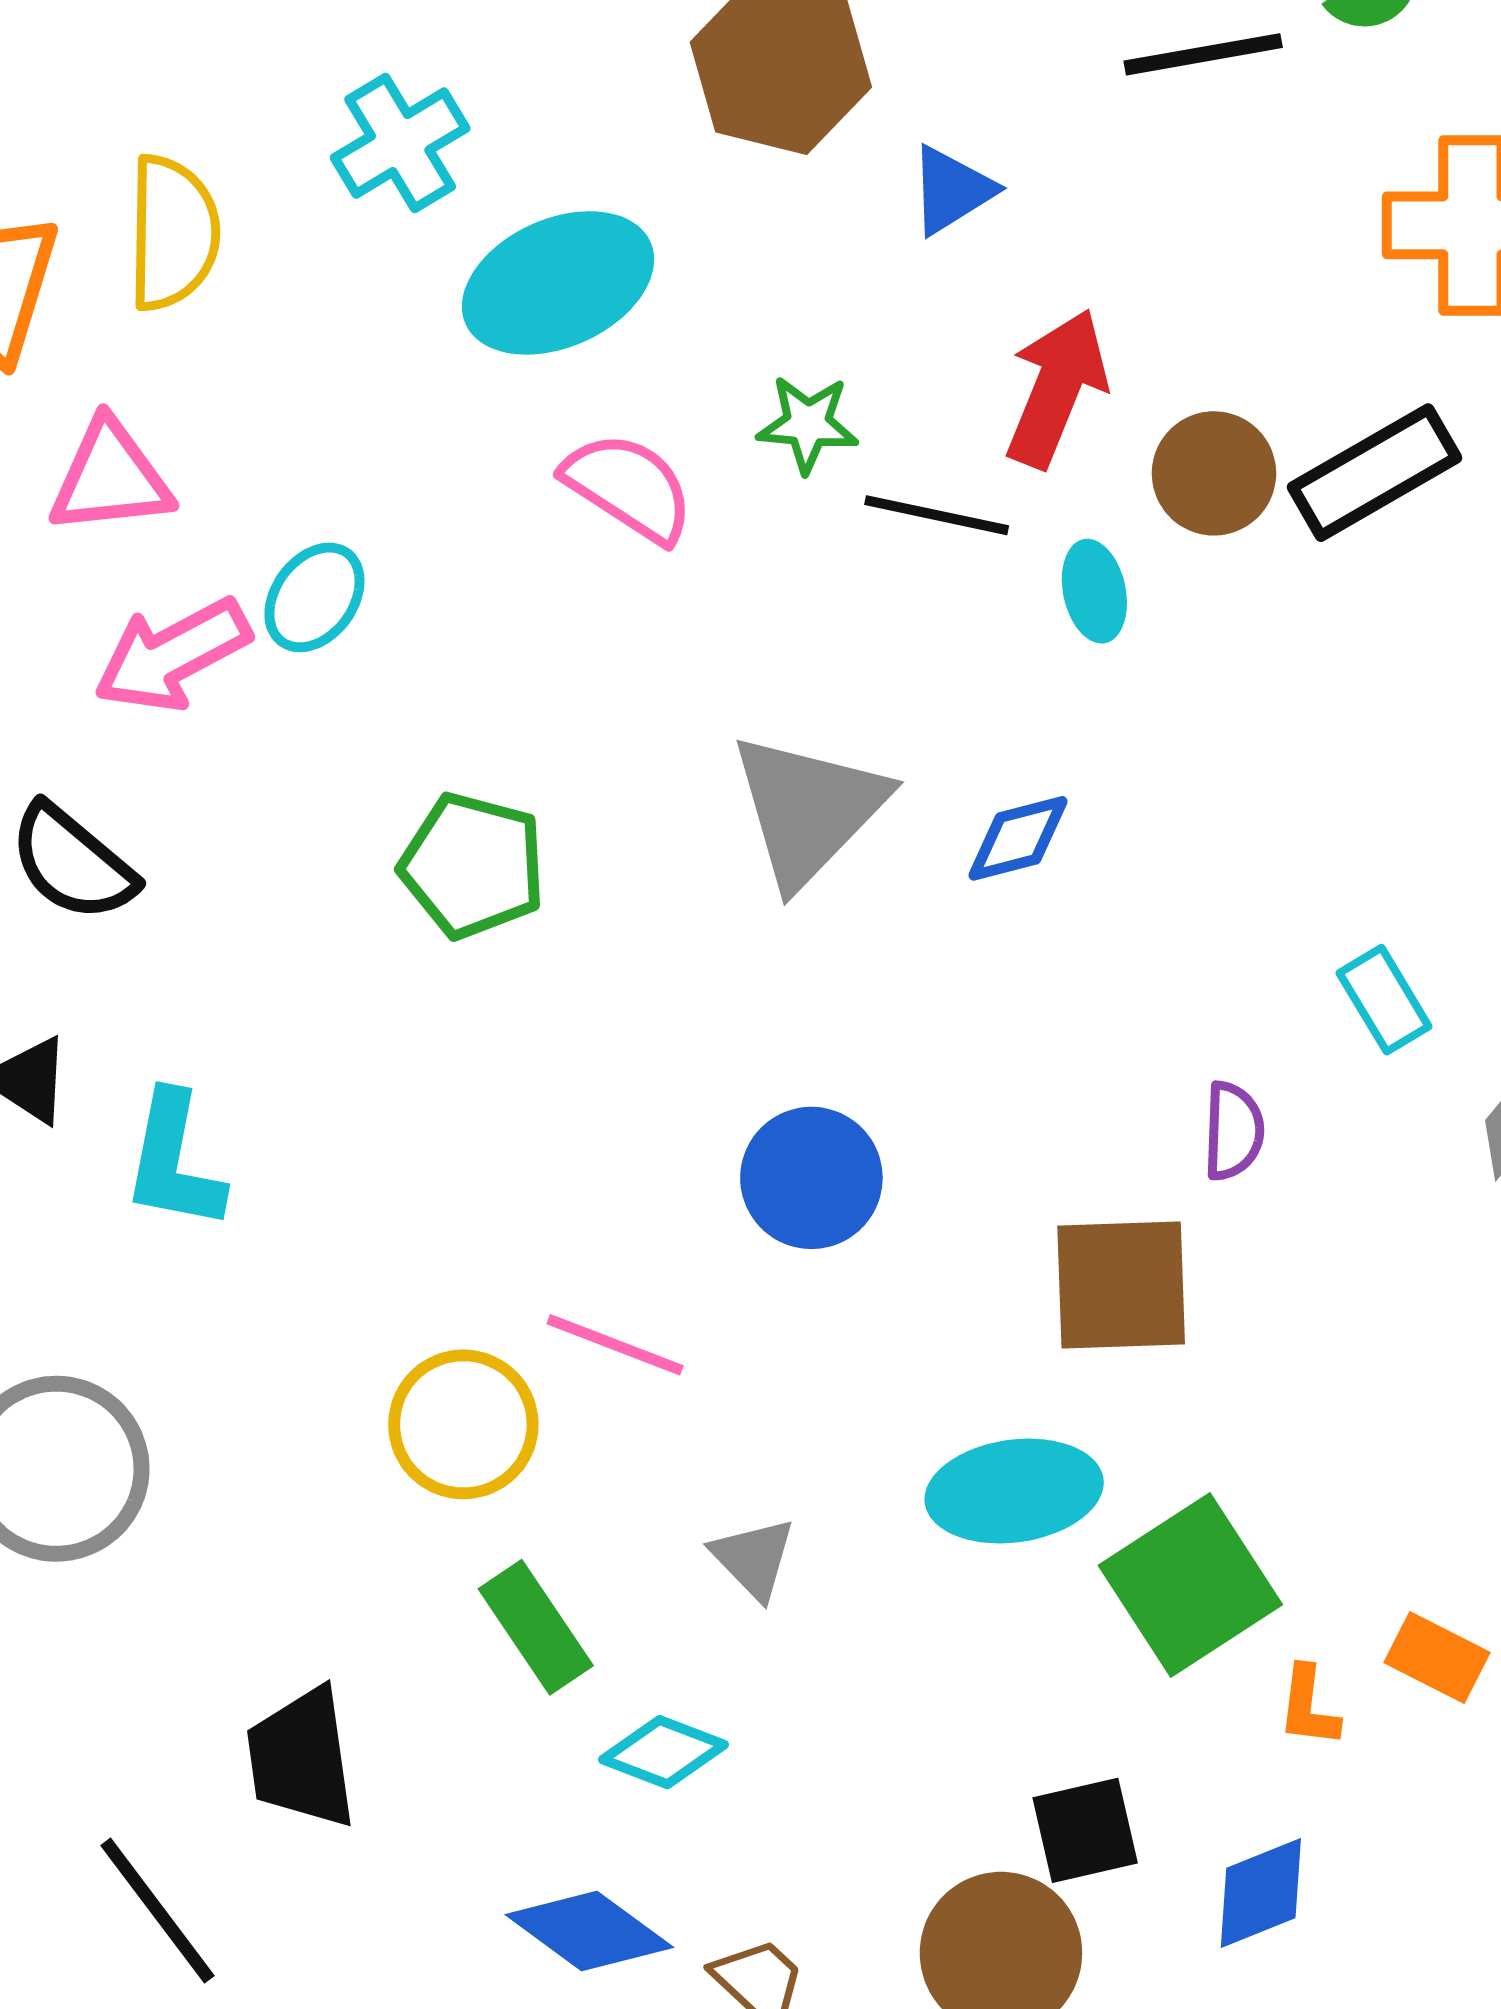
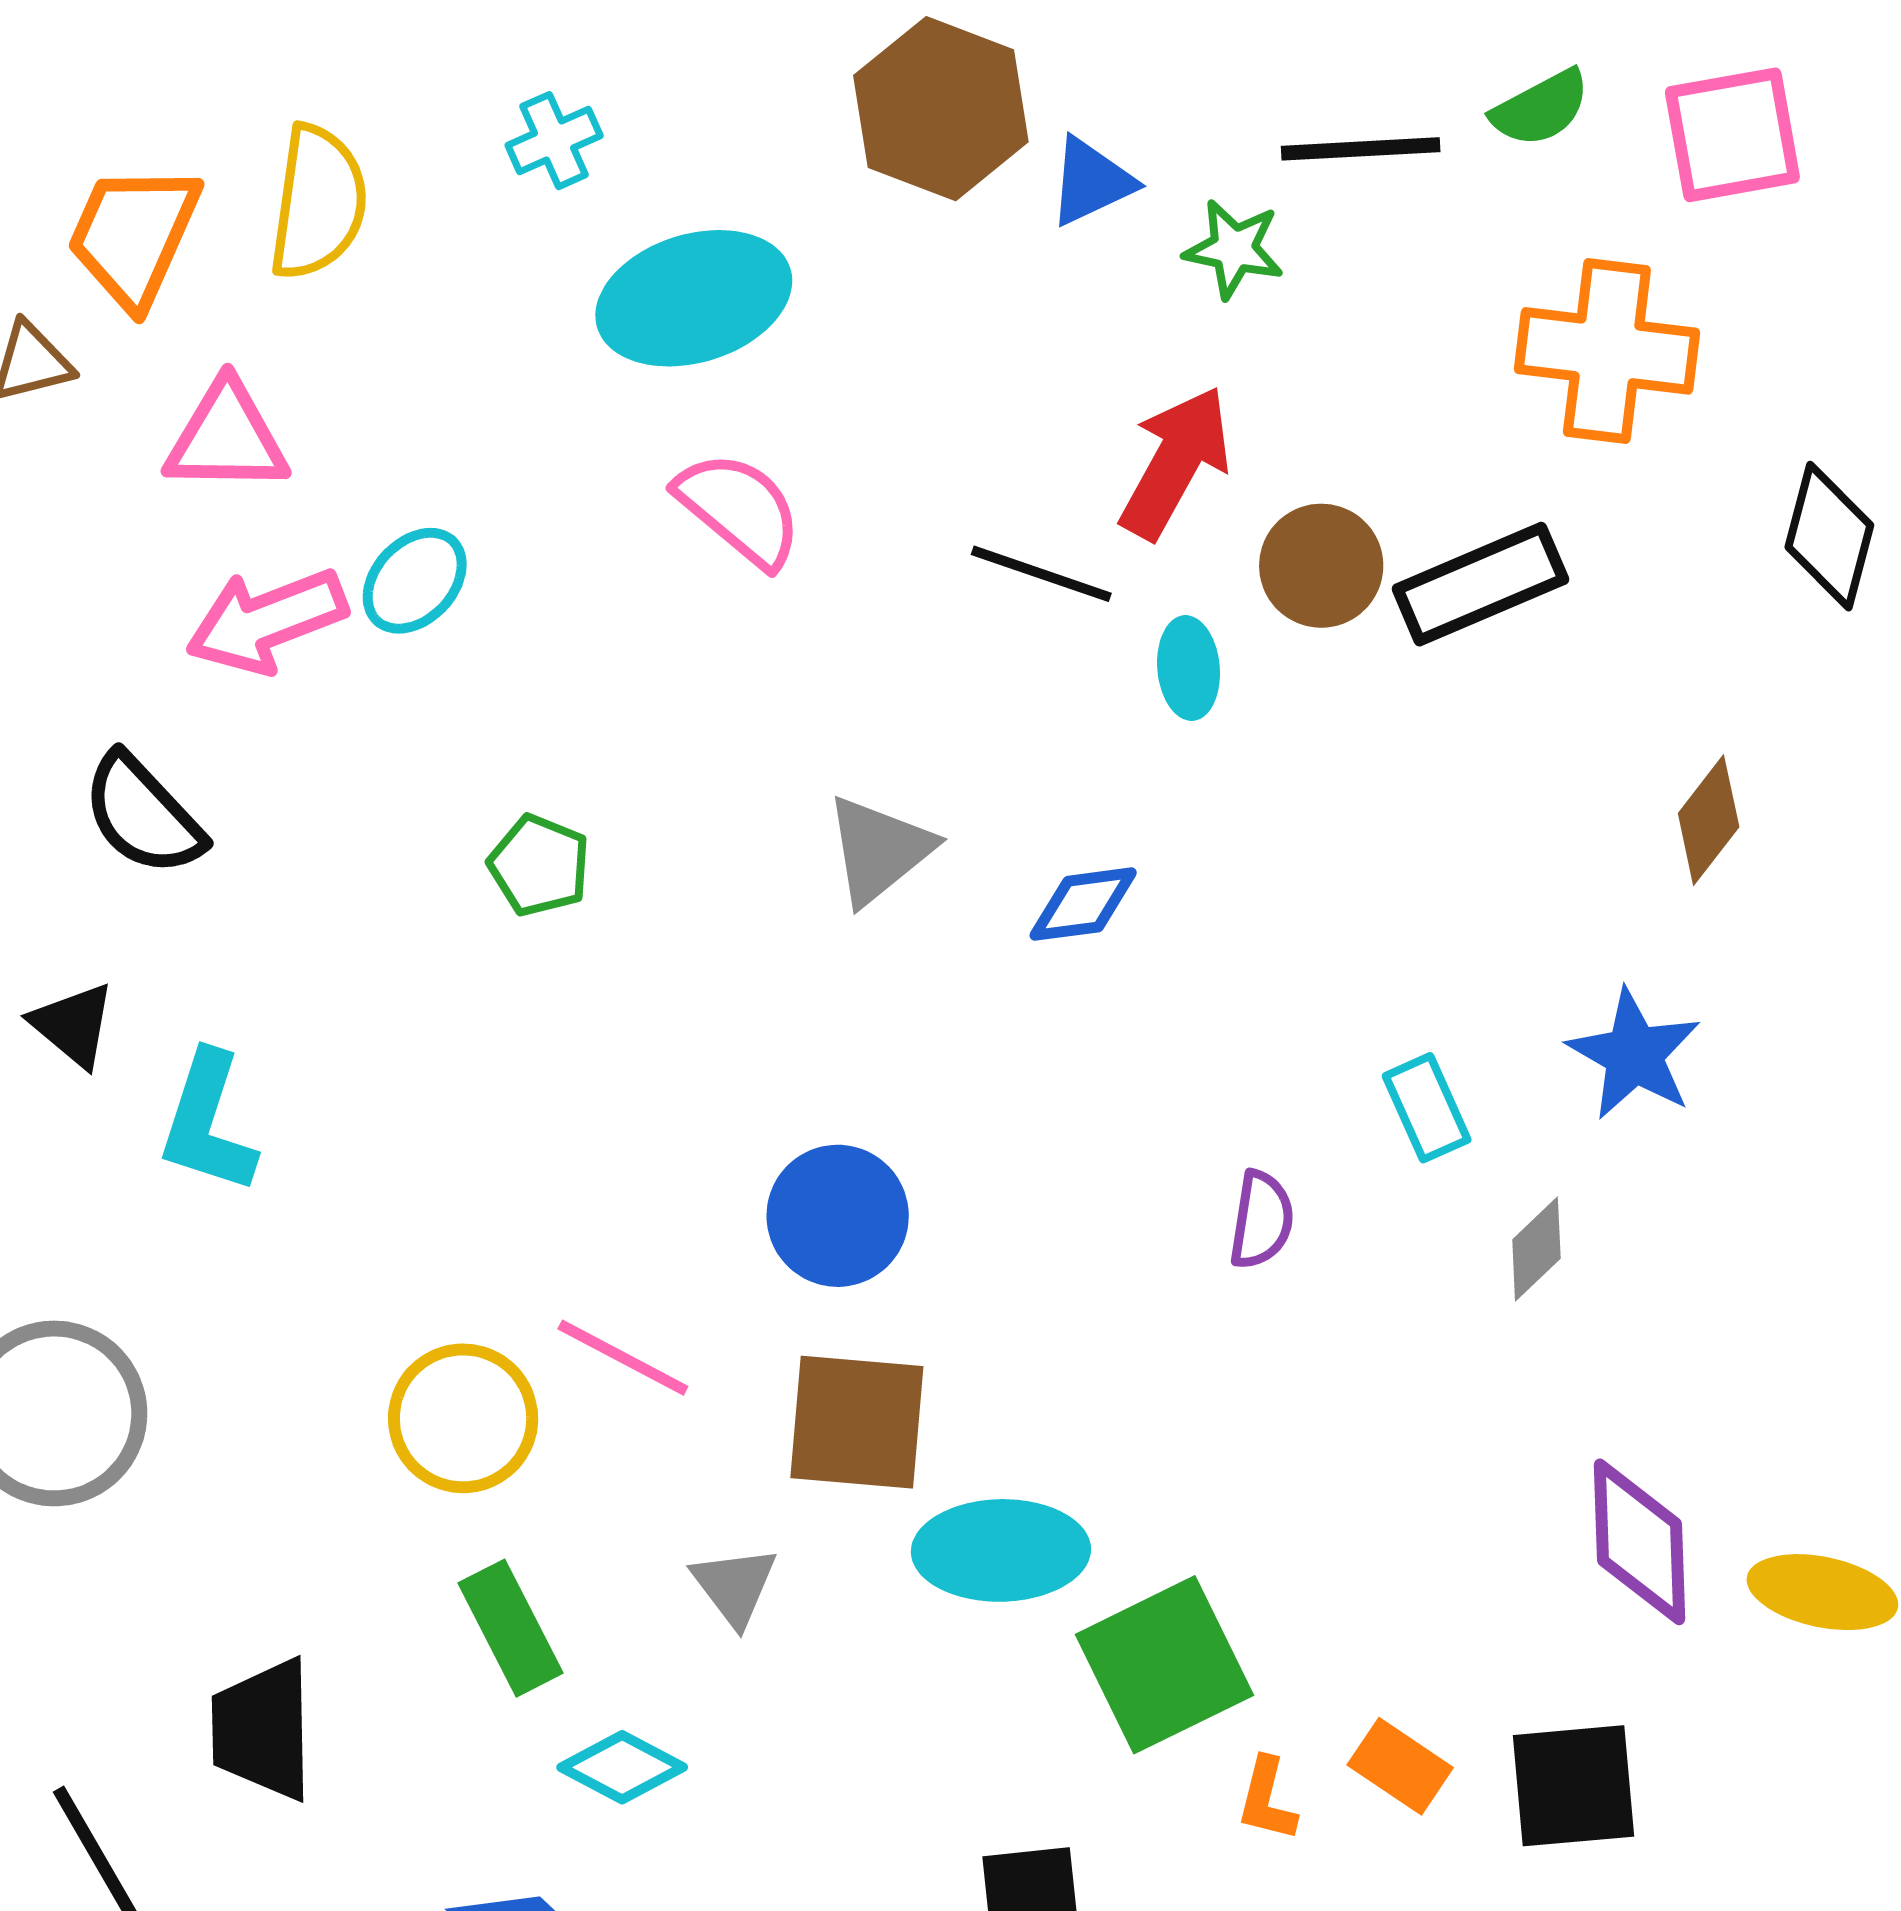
cyan cross: (400, 143) -> (554, 141), size x0.7
blue triangle: (951, 190) -> (1091, 182), moved
green star: (808, 424) -> (1234, 249), moved
gray triangle: (808, 809) -> (879, 850), size x0.7
green pentagon: (473, 865) -> (539, 865), size x0.7
brown square: (1121, 1285) -> (857, 1422), moved

